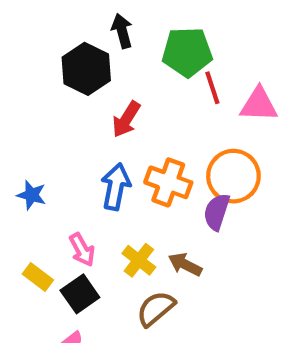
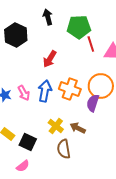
black hexagon: (86, 69) -> (16, 35), moved
pink arrow: (82, 250) -> (24, 93), moved
black square: (80, 294) -> (28, 142), turned -30
brown semicircle: (156, 309) -> (64, 149), turned -60

